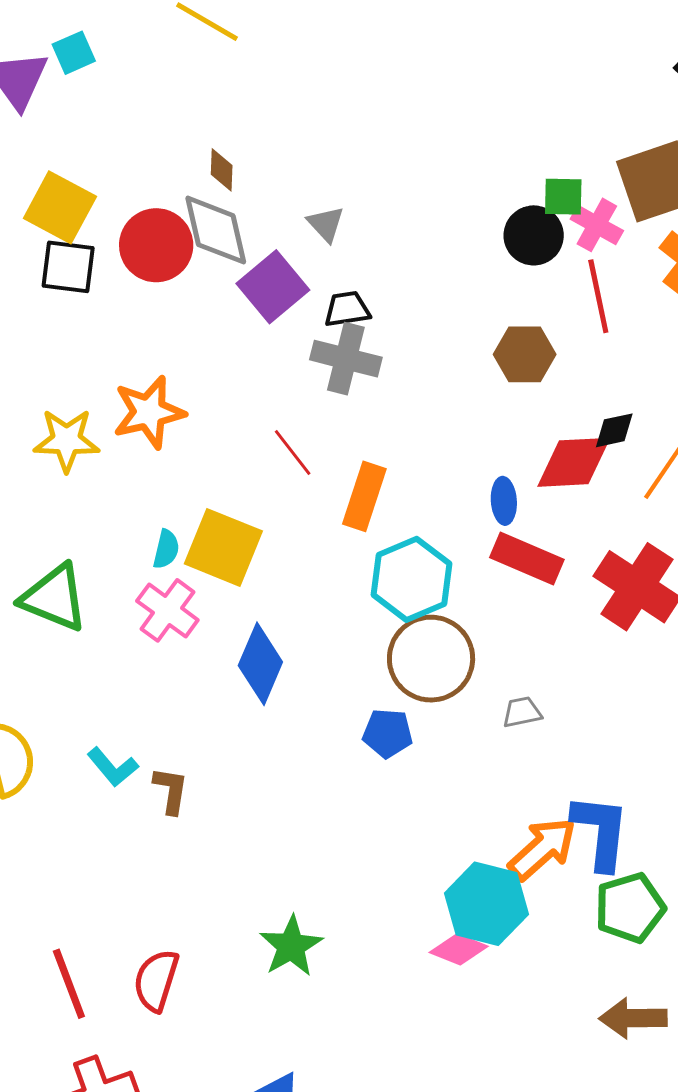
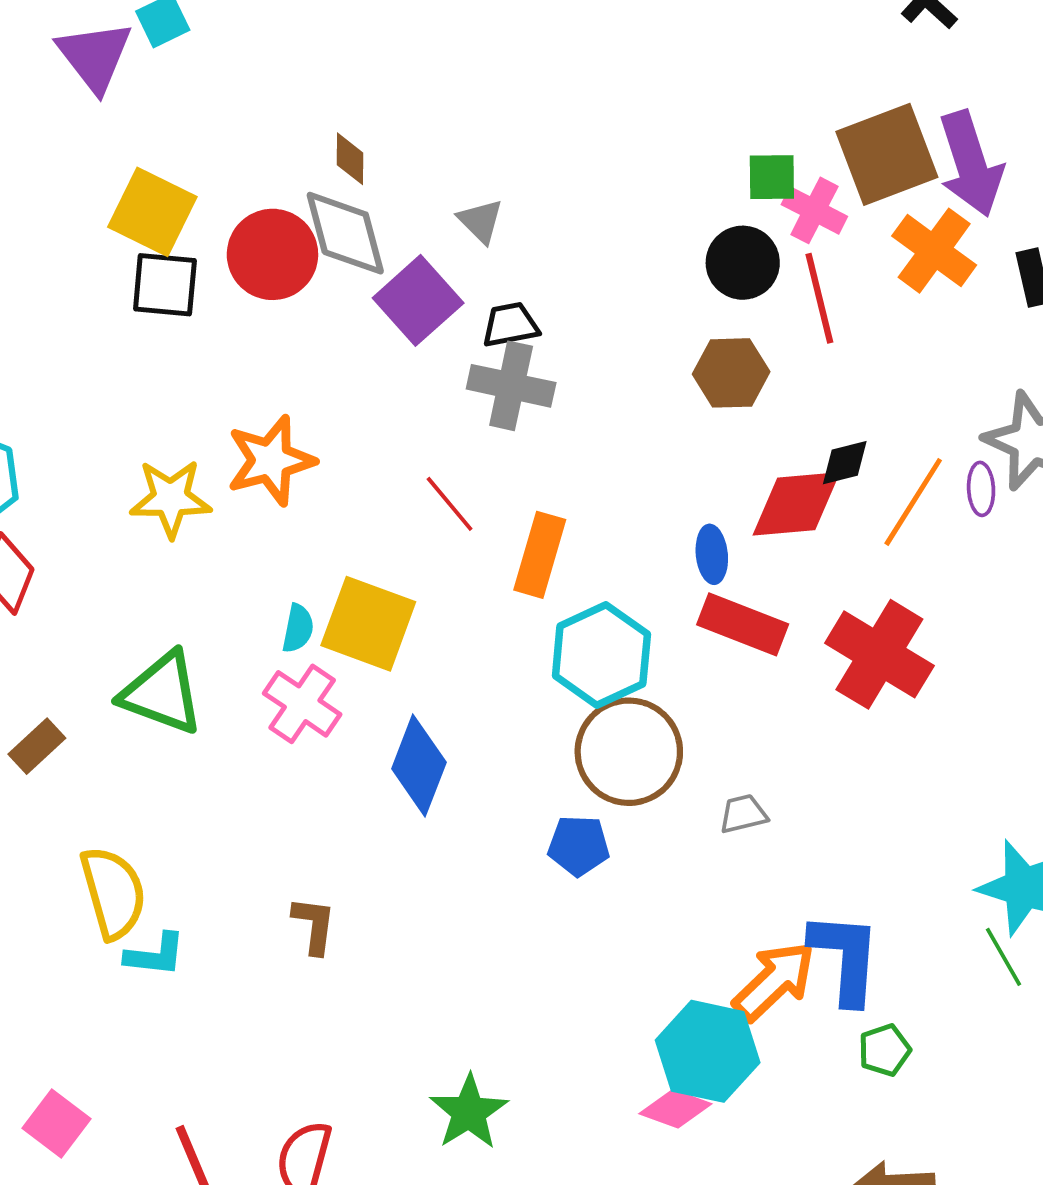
black circle: (534, 235) -> (743, 263), moved
cyan L-shape: (113, 767) -> (155, 955), moved, turned -42
green pentagon: (630, 908) -> (885, 1050), size x0.6

